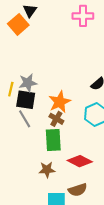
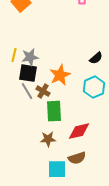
yellow line: (11, 89) -> (14, 55), moved
brown cross: (56, 119) -> (43, 91), moved
red diamond: (80, 161) -> (79, 131), turned -40

